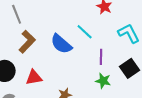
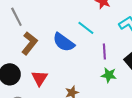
red triangle: (34, 77) -> (40, 78), turned -42

